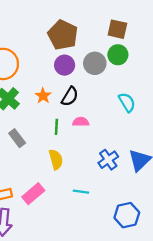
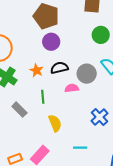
green circle: (118, 55) -> (101, 35), moved
gray circle: (95, 63) -> (87, 74), moved
black semicircle: (70, 96) -> (59, 68), turned -126
green line: (56, 127) -> (43, 97), moved

